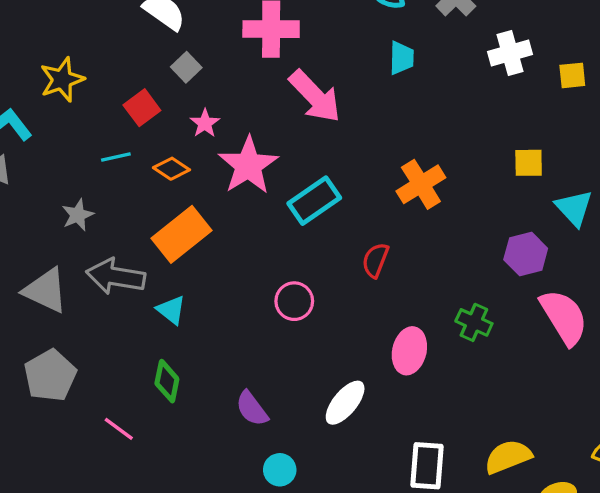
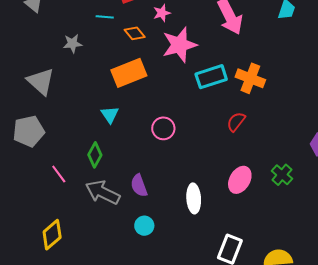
orange cross: (421, 184) -> (250, 78), moved, turned 36
gray arrow: (116, 276) -> (103, 192), moved
pink circle: (294, 301) -> (163, 128), moved
white ellipse: (345, 403) -> (194, 198), turned -60

